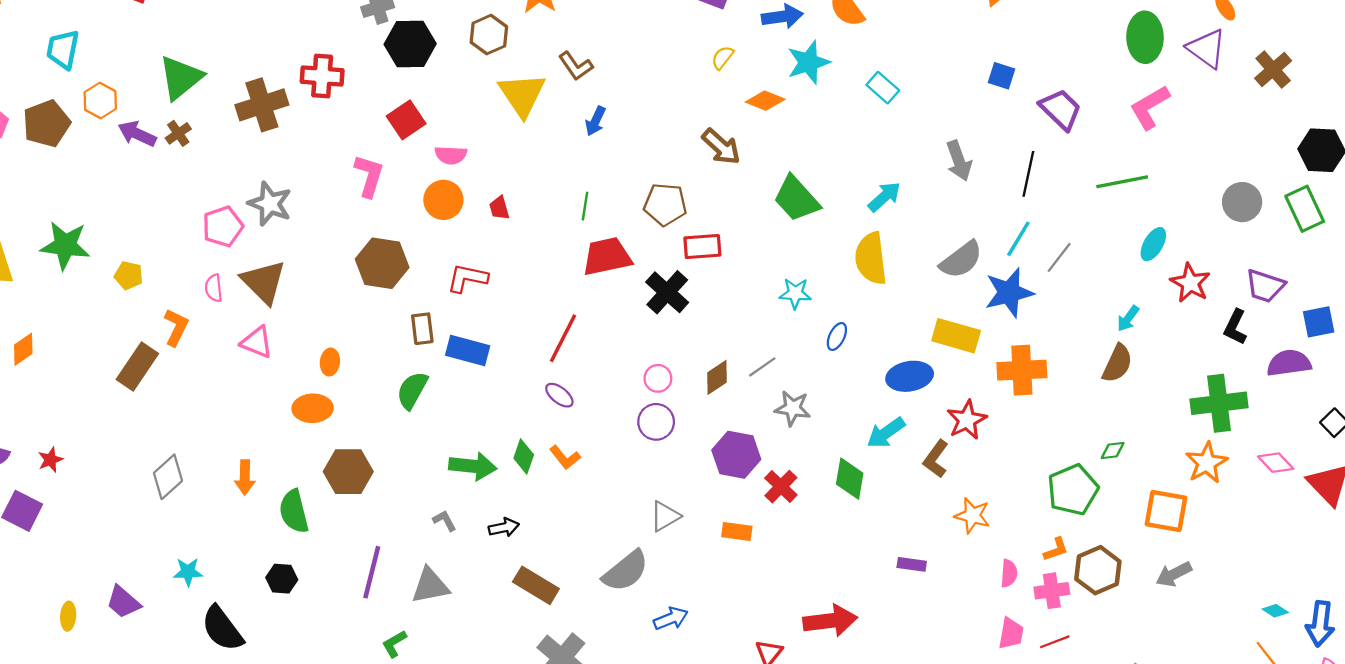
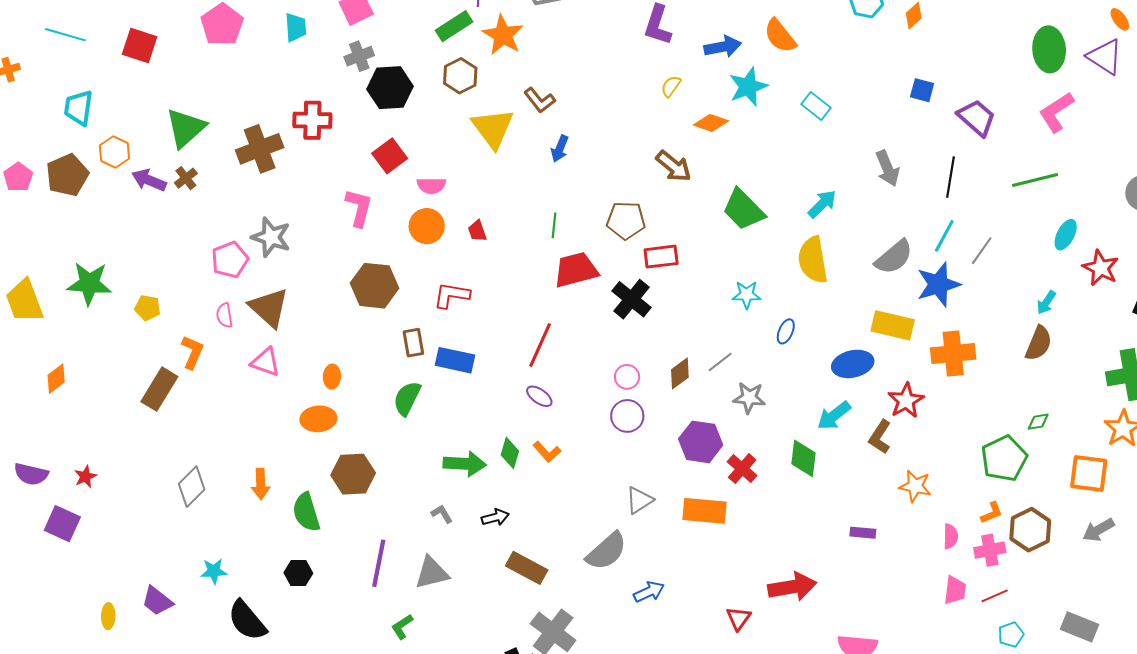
orange rectangle: (737, 532) -> (704, 511), size x1.6

